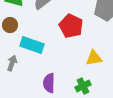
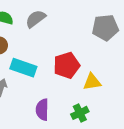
red pentagon: (71, 26) -> (67, 65), moved, turned 30

